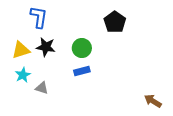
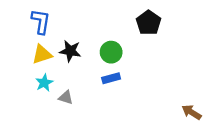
blue L-shape: (39, 17) -> (41, 22), moved

